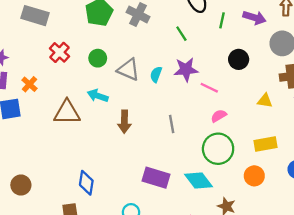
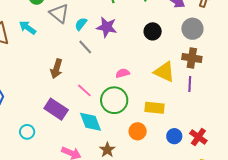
pink line: (209, 88) -> (84, 90), moved
yellow triangle: (265, 101) -> (164, 72), size x1.6
brown arrow: (124, 122) -> (56, 69), moved
gray line: (172, 124) -> (85, 47), moved, turned -49

